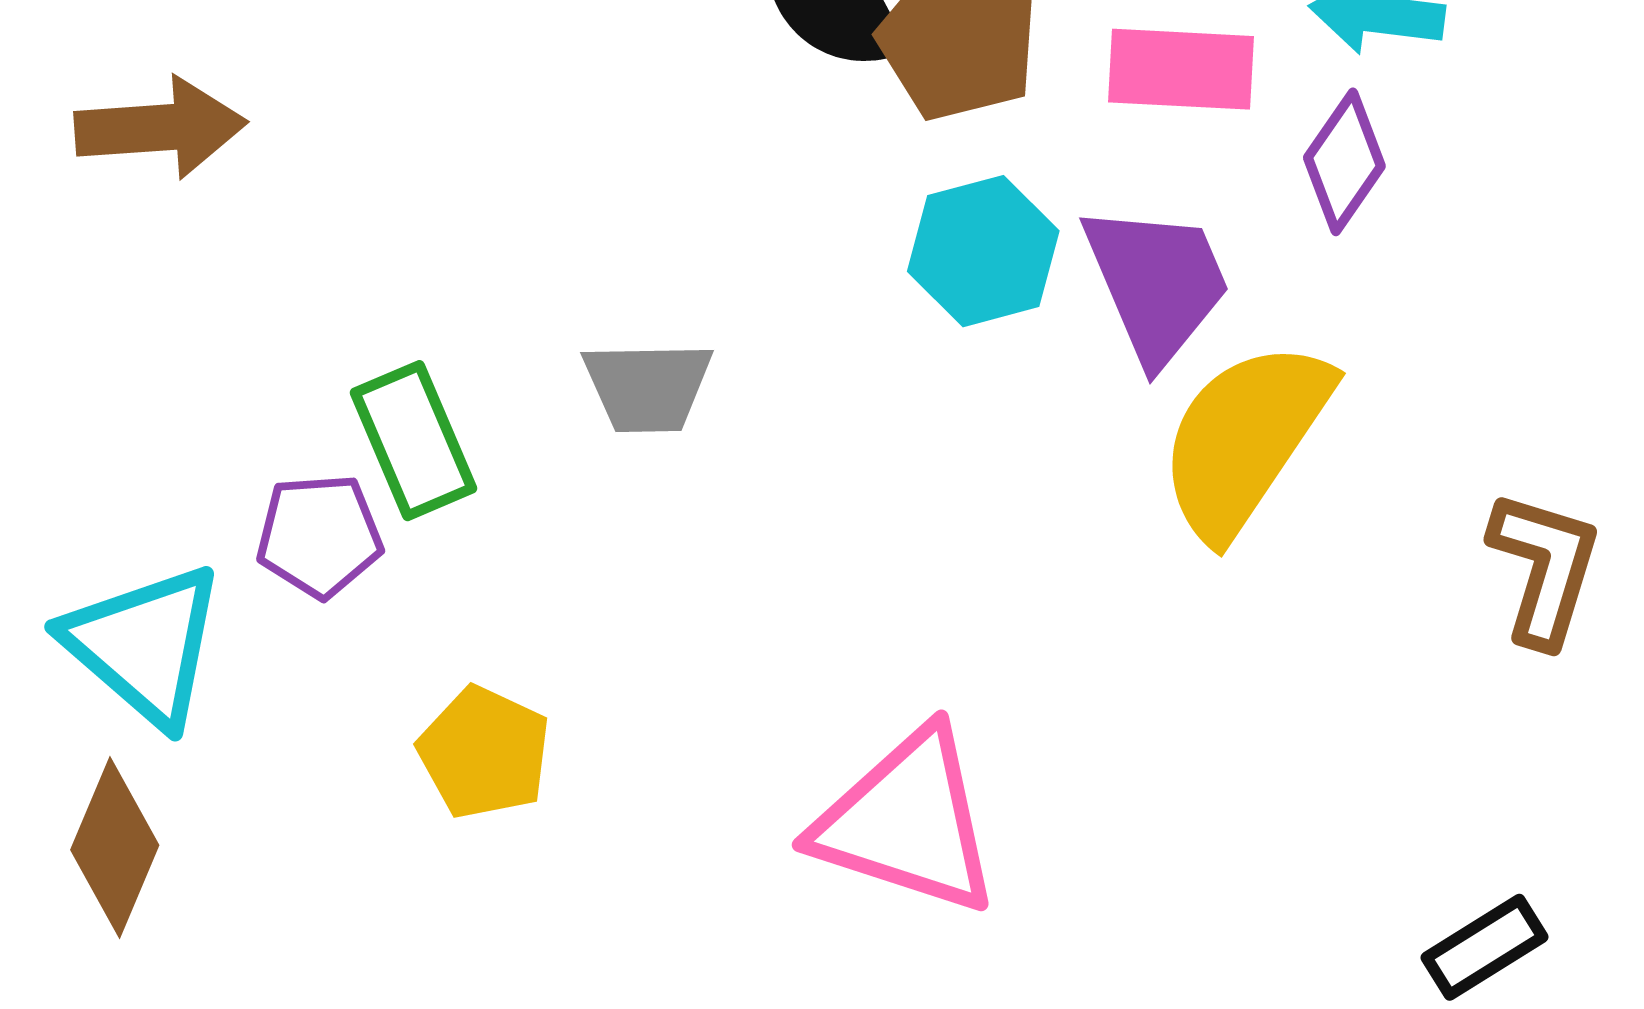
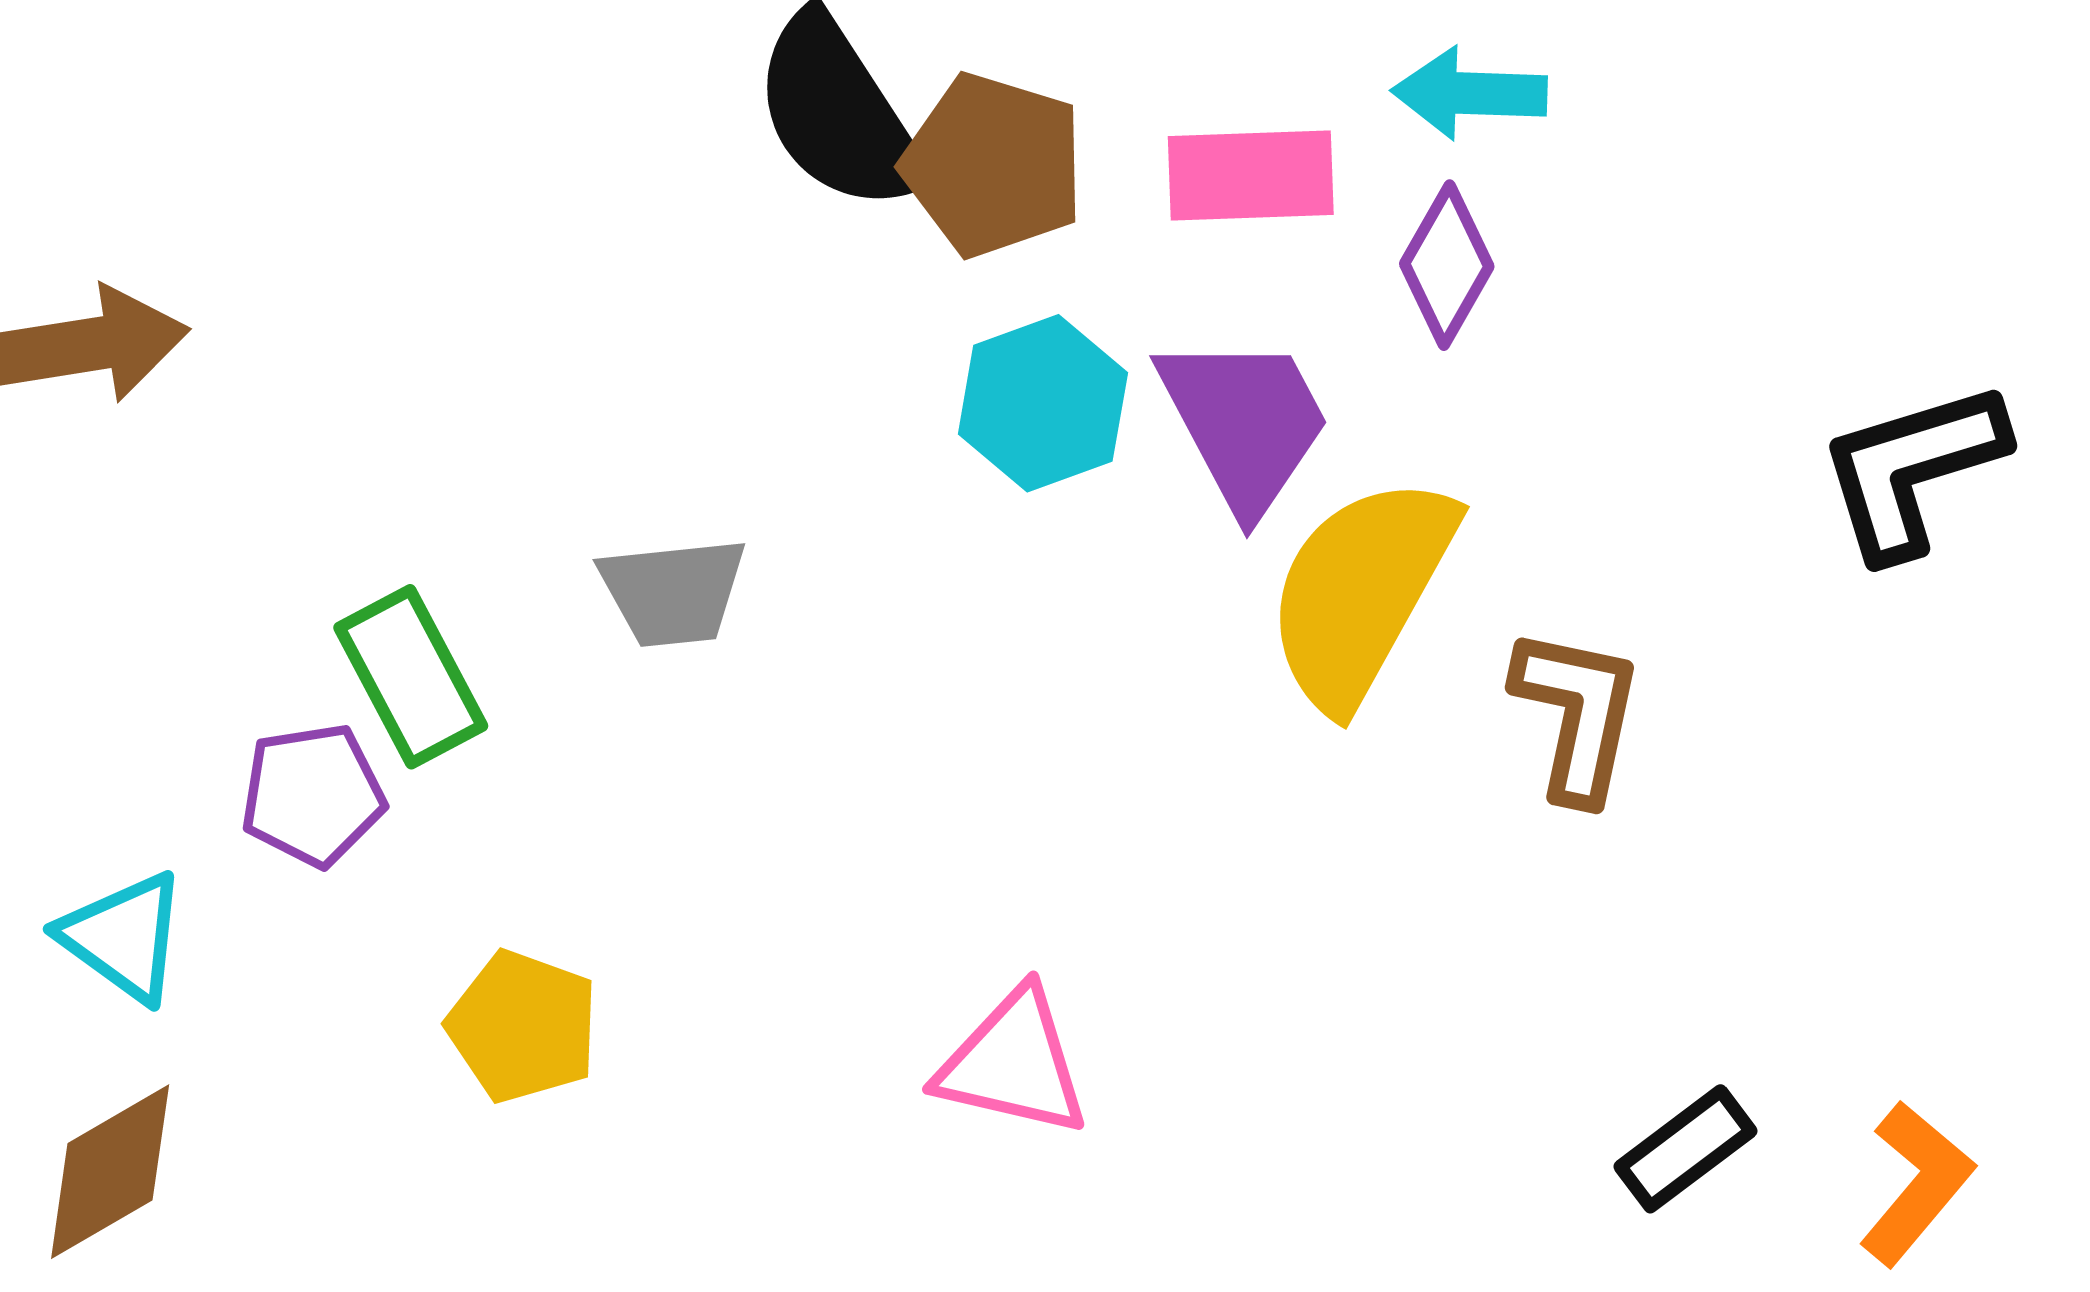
brown L-shape: (1544, 568) -> (1577, 714), moved
cyan triangle: (144, 645) -> (124, 937), size x0.7
pink triangle: (907, 822) -> (1013, 1063), size x0.7
brown diamond: (115, 847) -> (110, 1172), turned 42

